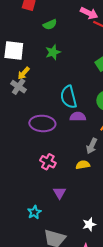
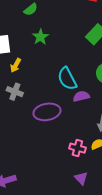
gray cross: (19, 87) -> (15, 92), moved
pink cross: (48, 162) -> (77, 148), moved

